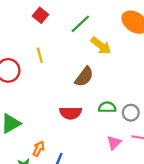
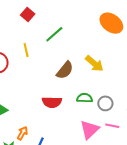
green line: (80, 24) -> (54, 34), moved
yellow arrow: (101, 46) -> (94, 64), moved
pink triangle: (114, 143) -> (90, 130), size x1.5

